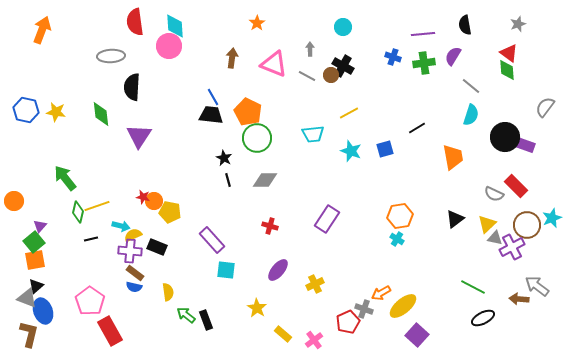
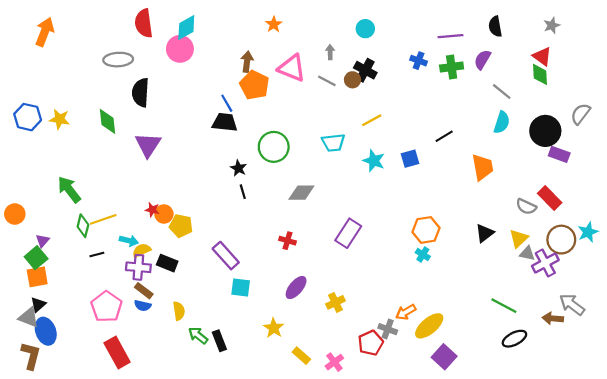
cyan diamond: (175, 26) -> (186, 28), turned 65
orange pentagon: (248, 112) -> (254, 85), moved
black circle: (505, 137) -> (545, 131), moved
gray diamond: (265, 180) -> (301, 193), moved
pink pentagon: (90, 301) -> (106, 307), moved

